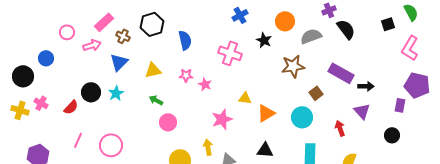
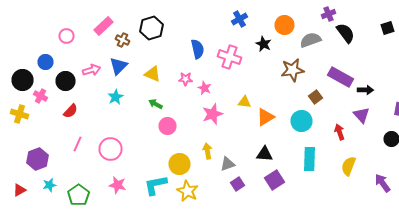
blue semicircle: (185, 40) -> (198, 49), moved
pink arrow: (92, 45) -> (92, 70), moved
yellow triangle: (153, 70) -> (152, 74), turned 36
black circle: (91, 92) -> (66, 81), moved
pink cross: (41, 103) -> (40, 96), moved
pink star: (222, 119) -> (212, 114), moved

